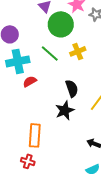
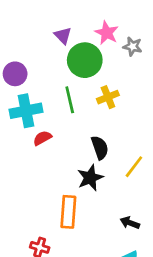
green line: (50, 53) -> (70, 100), turned 36
orange rectangle: (35, 135) -> (68, 212), moved

